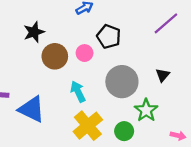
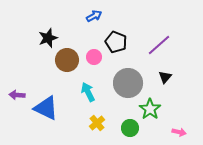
purple line: (166, 23) -> (159, 45), moved
yellow cross: (88, 126) -> (97, 123), size x0.6

